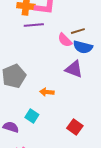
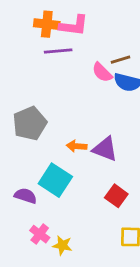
purple triangle: (74, 69) -> (105, 149), moved
cyan square: (32, 116) -> (55, 180), size x1.6

